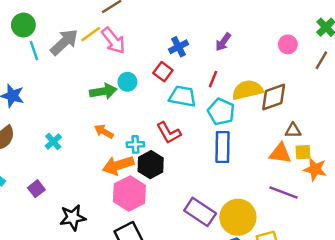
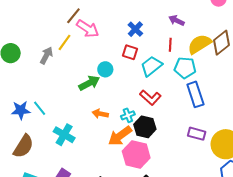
pink arrow: (113, 41) -> (88, 29), moved
gray arrow: (64, 42) -> (46, 55), size x0.7
purple arrow: (223, 42) -> (176, 20), moved, turned 98
cyan line: (34, 51) -> (40, 108), moved
cyan trapezoid: (182, 96) -> (151, 66), turned -30
cyan cross: (53, 142) -> (64, 135), size x1.5
purple rectangle: (200, 212) -> (197, 134), moved, size x0.7

